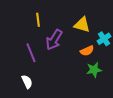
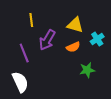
orange semicircle: (87, 51) -> (73, 47), moved
white semicircle: (27, 82) -> (20, 82), size x1.5

